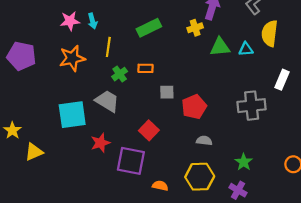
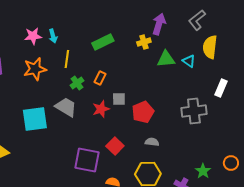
cyan triangle: (246, 49) -> (189, 61), turned 40
orange rectangle: (146, 68) -> (100, 78), turned -64
red square: (149, 130) -> (115, 146), moved
red star: (100, 143) -> (101, 109), moved
green star: (244, 162) -> (203, 171), moved

